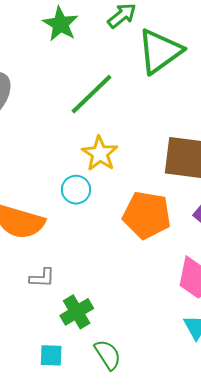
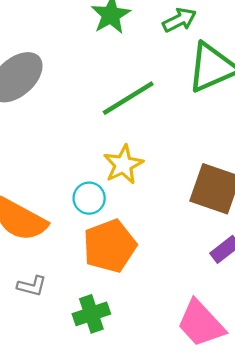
orange pentagon: (147, 215) -> (110, 246), moved, turned 30
green cross: (77, 312) -> (91, 314), moved

